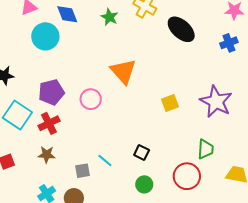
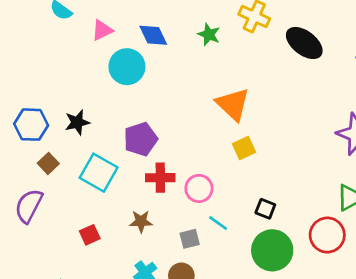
pink circle: (91, 99) -> (199, 188), moved
yellow square: (170, 103) -> (244, 148), moved
red cross: (49, 123) -> (160, 178), moved, turned 30
green circle: (144, 184) -> (272, 250), size x1.8

